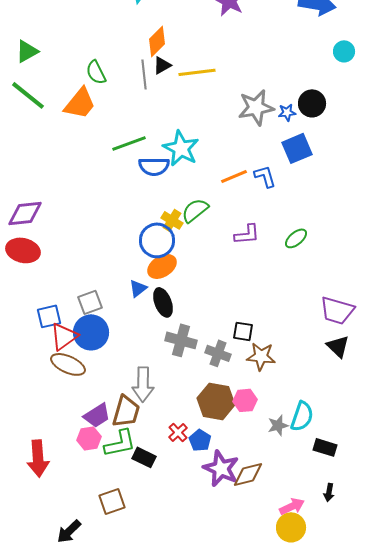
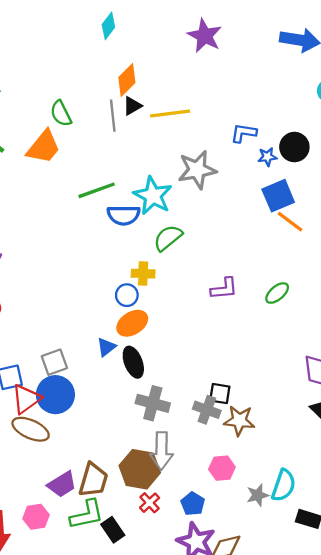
gray star: (256, 107) -> (197, 170), moved
orange line: (234, 176) -> (290, 222), moved, turned 60
blue L-shape: (265, 176) -> (244, 133), moved, turned -65
green semicircle: (195, 210) -> (168, 238), moved
yellow cross: (172, 220) -> (143, 274), turned -30
blue circle: (157, 240) -> (127, 295), size x0.6
gray cross: (218, 353) -> (207, 410), moved
gray arrow: (143, 384) -> (161, 451), moved
brown hexagon: (216, 401) -> (140, 469), moved
pink hexagon: (89, 438) -> (36, 517), moved
blue pentagon: (200, 440) -> (193, 504), moved
black rectangle: (144, 457) -> (113, 530), turned 30

